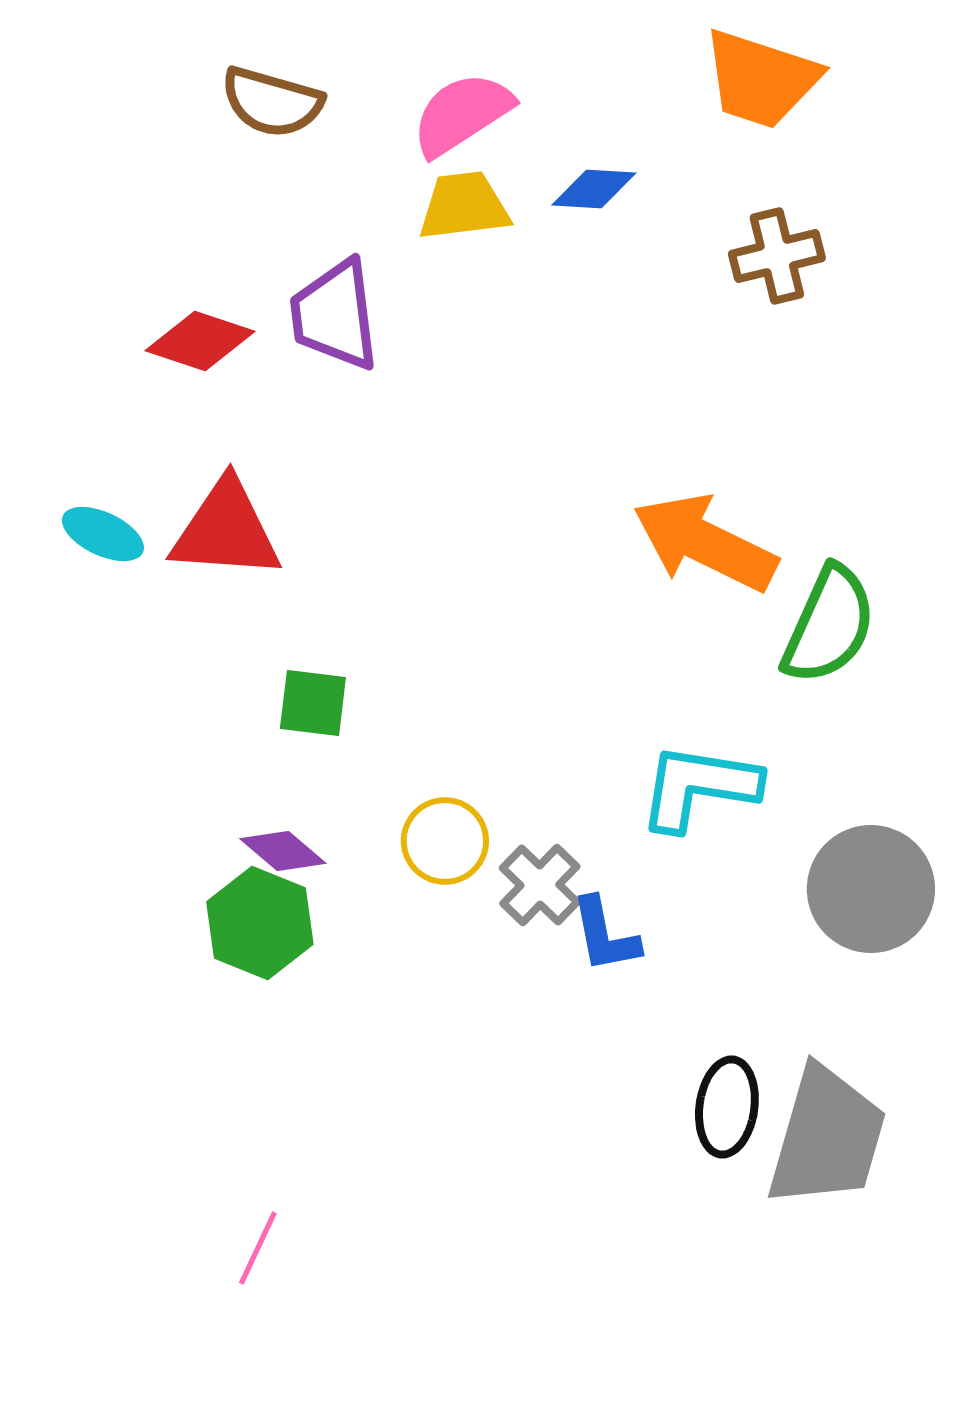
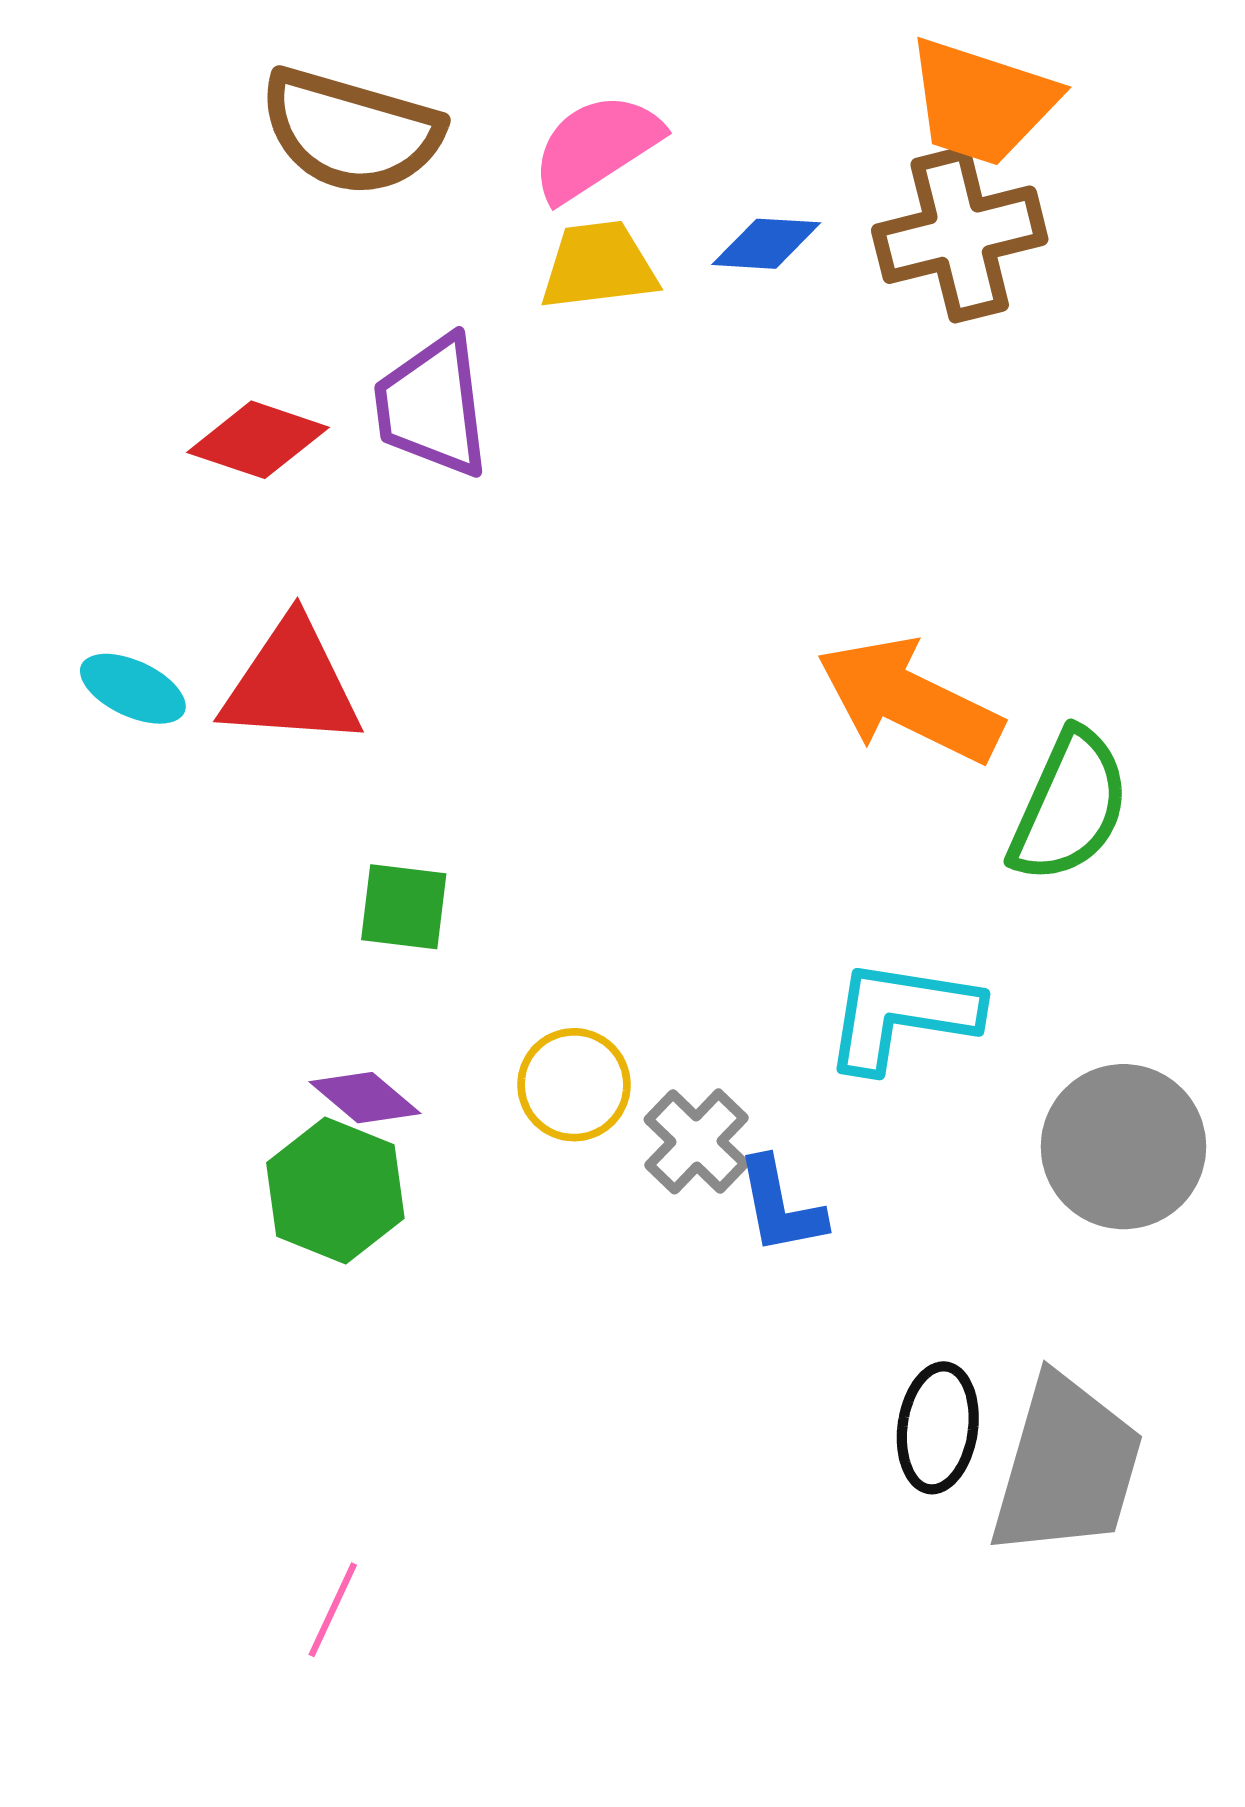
brown semicircle: (272, 102) -> (351, 131), size x1.4
brown cross: (777, 256) -> (960, 235), moved, size x1.4

